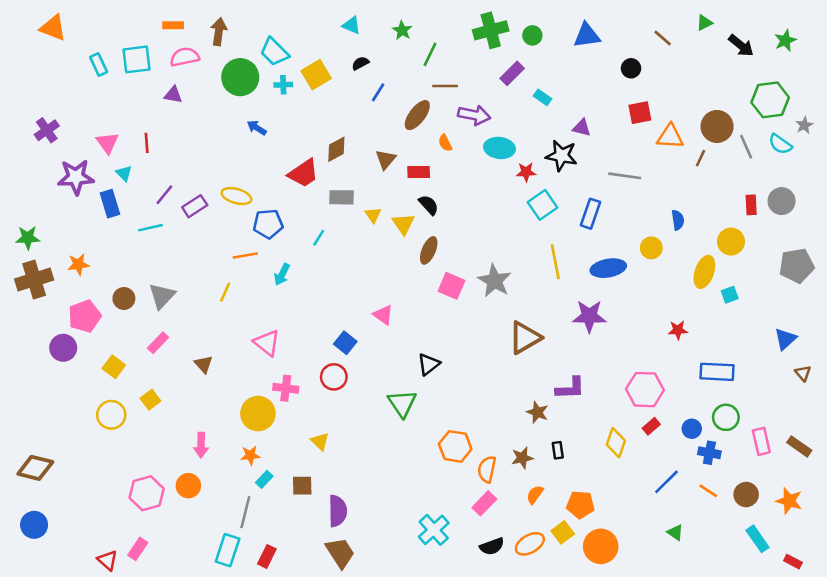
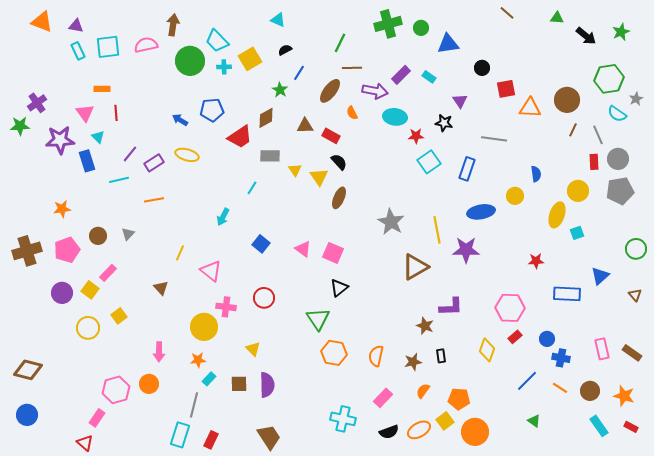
green triangle: (704, 23) -> (557, 18), turned 32
orange rectangle: (173, 25) -> (102, 89), moved
green star: (402, 30) -> (280, 90), moved
blue triangle: (587, 35) -> (448, 44), moved
brown line: (663, 38) -> (507, 13), moved
black circle: (631, 68) -> (482, 68), moved
purple rectangle: (512, 73) -> (401, 75), moved
purple triangle: (173, 95) -> (76, 26), moved
blue arrow: (257, 128) -> (180, 120), moved
purple triangle: (582, 128) -> (460, 101), turned 42
gray line: (746, 147) -> (598, 135), moved
black star: (561, 156) -> (444, 123), size x0.7
brown line: (701, 158) -> (573, 130), moved
brown triangle: (386, 159) -> (305, 126), turned 48
red rectangle: (419, 172) -> (331, 136), turned 30
blue pentagon: (268, 224) -> (212, 110), moved
green star: (28, 238) -> (20, 126), moved
orange line: (245, 255) -> (154, 200), moved
yellow line: (555, 262) -> (437, 230), moved
gray pentagon: (797, 266) -> (620, 191), moved
brown cross: (34, 279) -> (27, 251), moved
pink square: (451, 286) -> (333, 253), moved
yellow line: (225, 292) -> (180, 253), moved
gray triangle: (162, 296) -> (128, 234), size x0.6
blue triangle: (785, 339) -> (600, 276), moved
pink rectangle: (158, 343) -> (108, 273), moved
blue square: (345, 343) -> (261, 244), moved
purple circle: (63, 348) -> (62, 293), moved
green circle: (726, 417) -> (636, 249), moved
orange hexagon: (455, 446) -> (334, 353), moved
orange semicircle: (487, 469) -> (376, 356), moved
purple semicircle: (338, 511) -> (267, 385), moved
cyan cross: (434, 530) -> (343, 419), turned -35
pink rectangle: (138, 549) -> (97, 418), moved
red rectangle: (793, 562) -> (631, 427), moved

